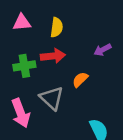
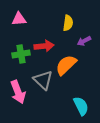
yellow semicircle: (57, 27) -> (68, 23), moved
orange semicircle: (80, 80) -> (66, 65), size x1.6

